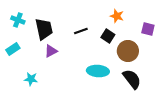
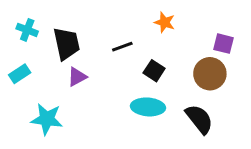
orange star: (117, 16) -> (165, 22), moved
black square: (108, 36) -> (154, 71), moved
brown circle: (128, 51) -> (210, 74), moved
cyan star: (31, 79) -> (47, 119), size x1.5

